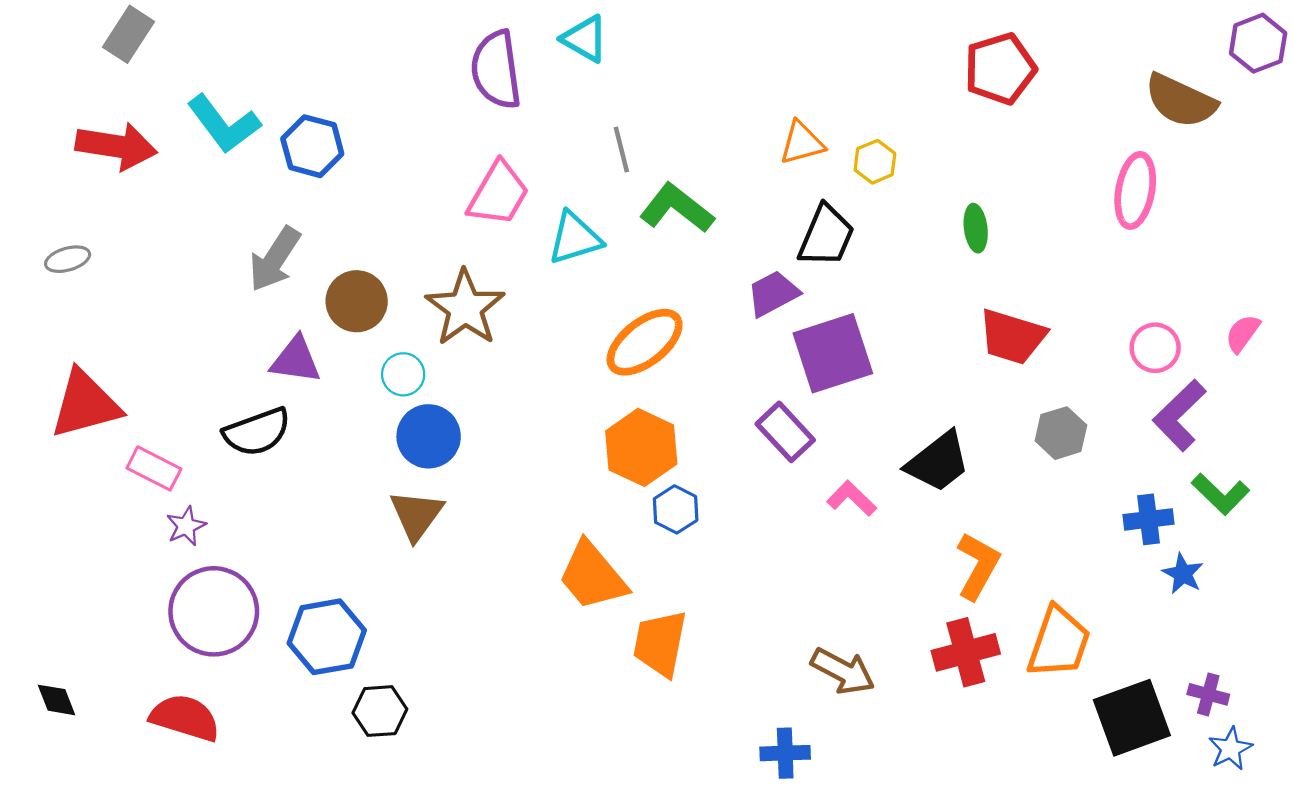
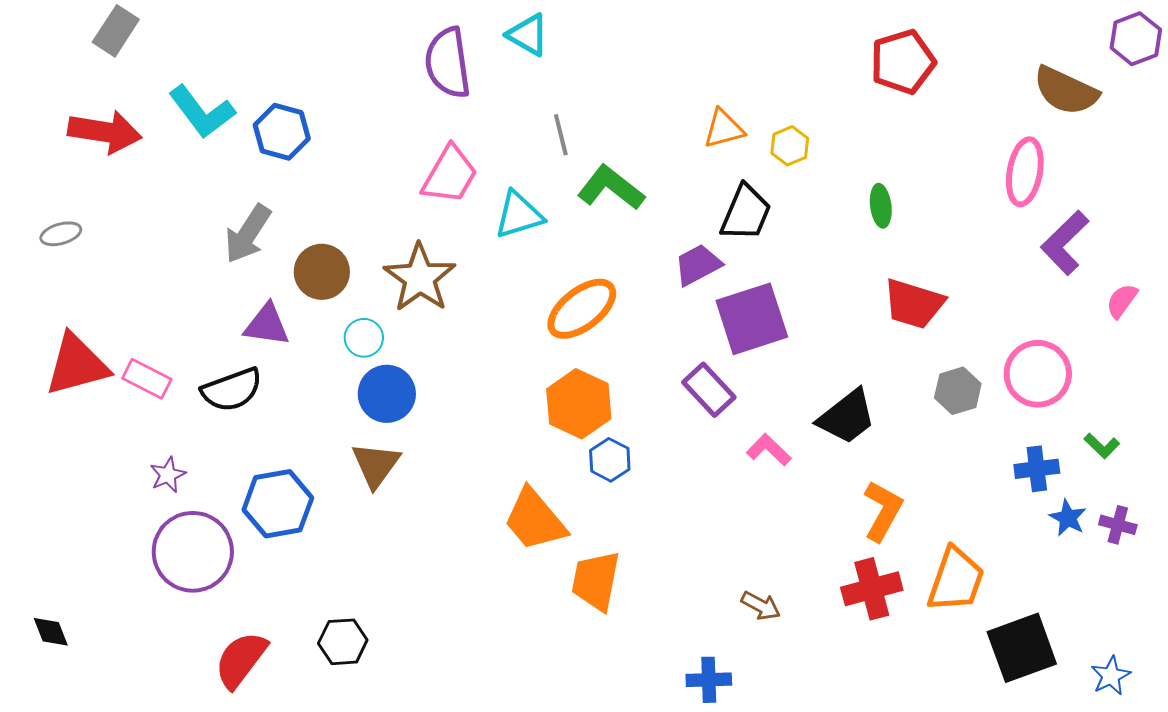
pink circle: (1155, 348) -> (1038, 374), moved, size x1.5
purple L-shape: (1179, 415) -> (1065, 243), moved
pink rectangle: (154, 468) -> (147, 379), moved
green L-shape: (1220, 494) -> (1102, 446), size x0.7
blue hexagon: (327, 637) -> (278, 504), moved
brown arrow: (843, 671) -> (761, 606), size x0.7
purple cross: (1208, 694) -> (1118, 525), moved
red semicircle: (185, 718) -> (241, 660), moved, turned -70

